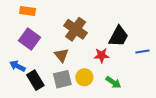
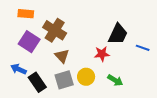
brown cross: (76, 29) -> (55, 30), moved
blue line: (142, 51) -> (143, 48), turned 32

